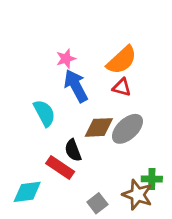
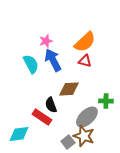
cyan semicircle: (44, 113) -> (31, 64), moved
gray ellipse: (127, 129) -> (87, 117), moved
green cross: (152, 179) -> (106, 101), moved
brown star: (137, 195) -> (84, 136), moved

